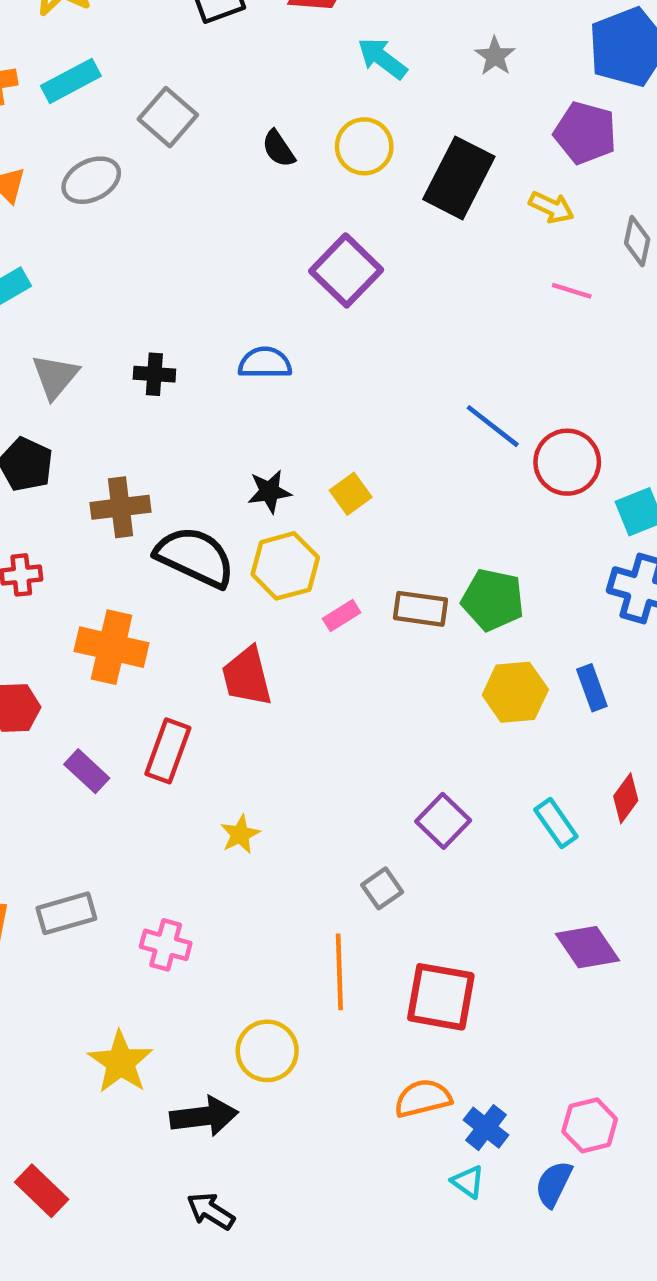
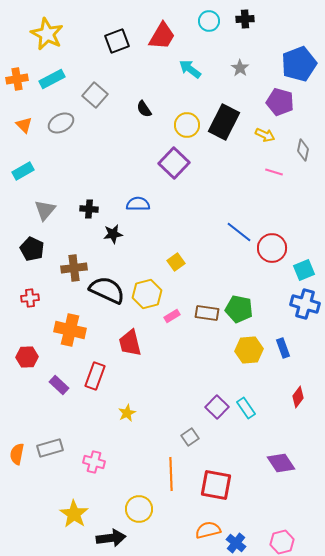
yellow circle: (364, 146) -> (187, 125), moved
black star: (269, 491) -> (113, 234), moved
cyan rectangle: (556, 823) -> (246, 408), moved

